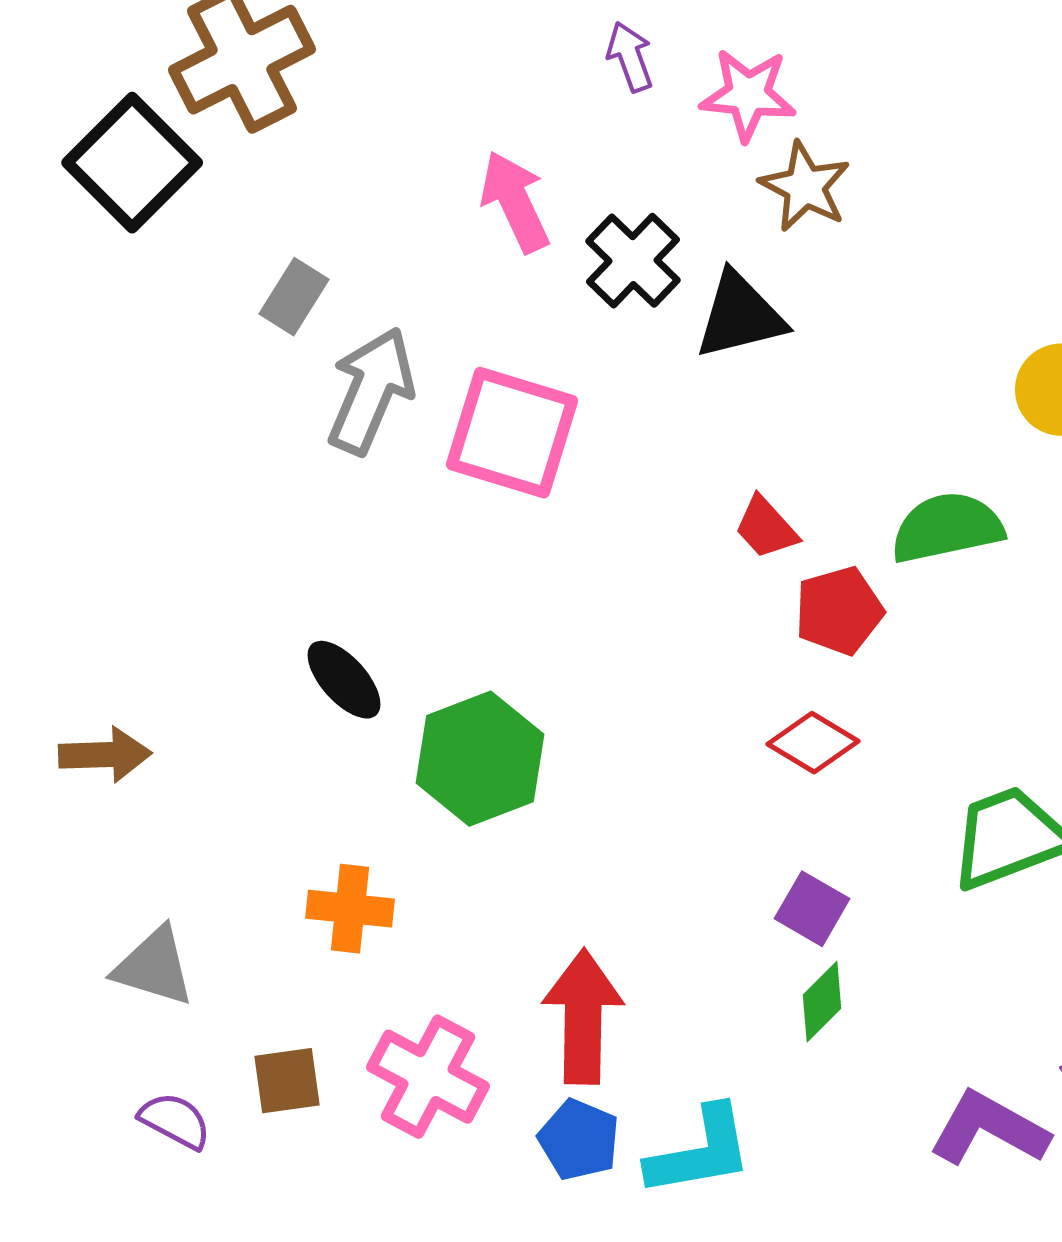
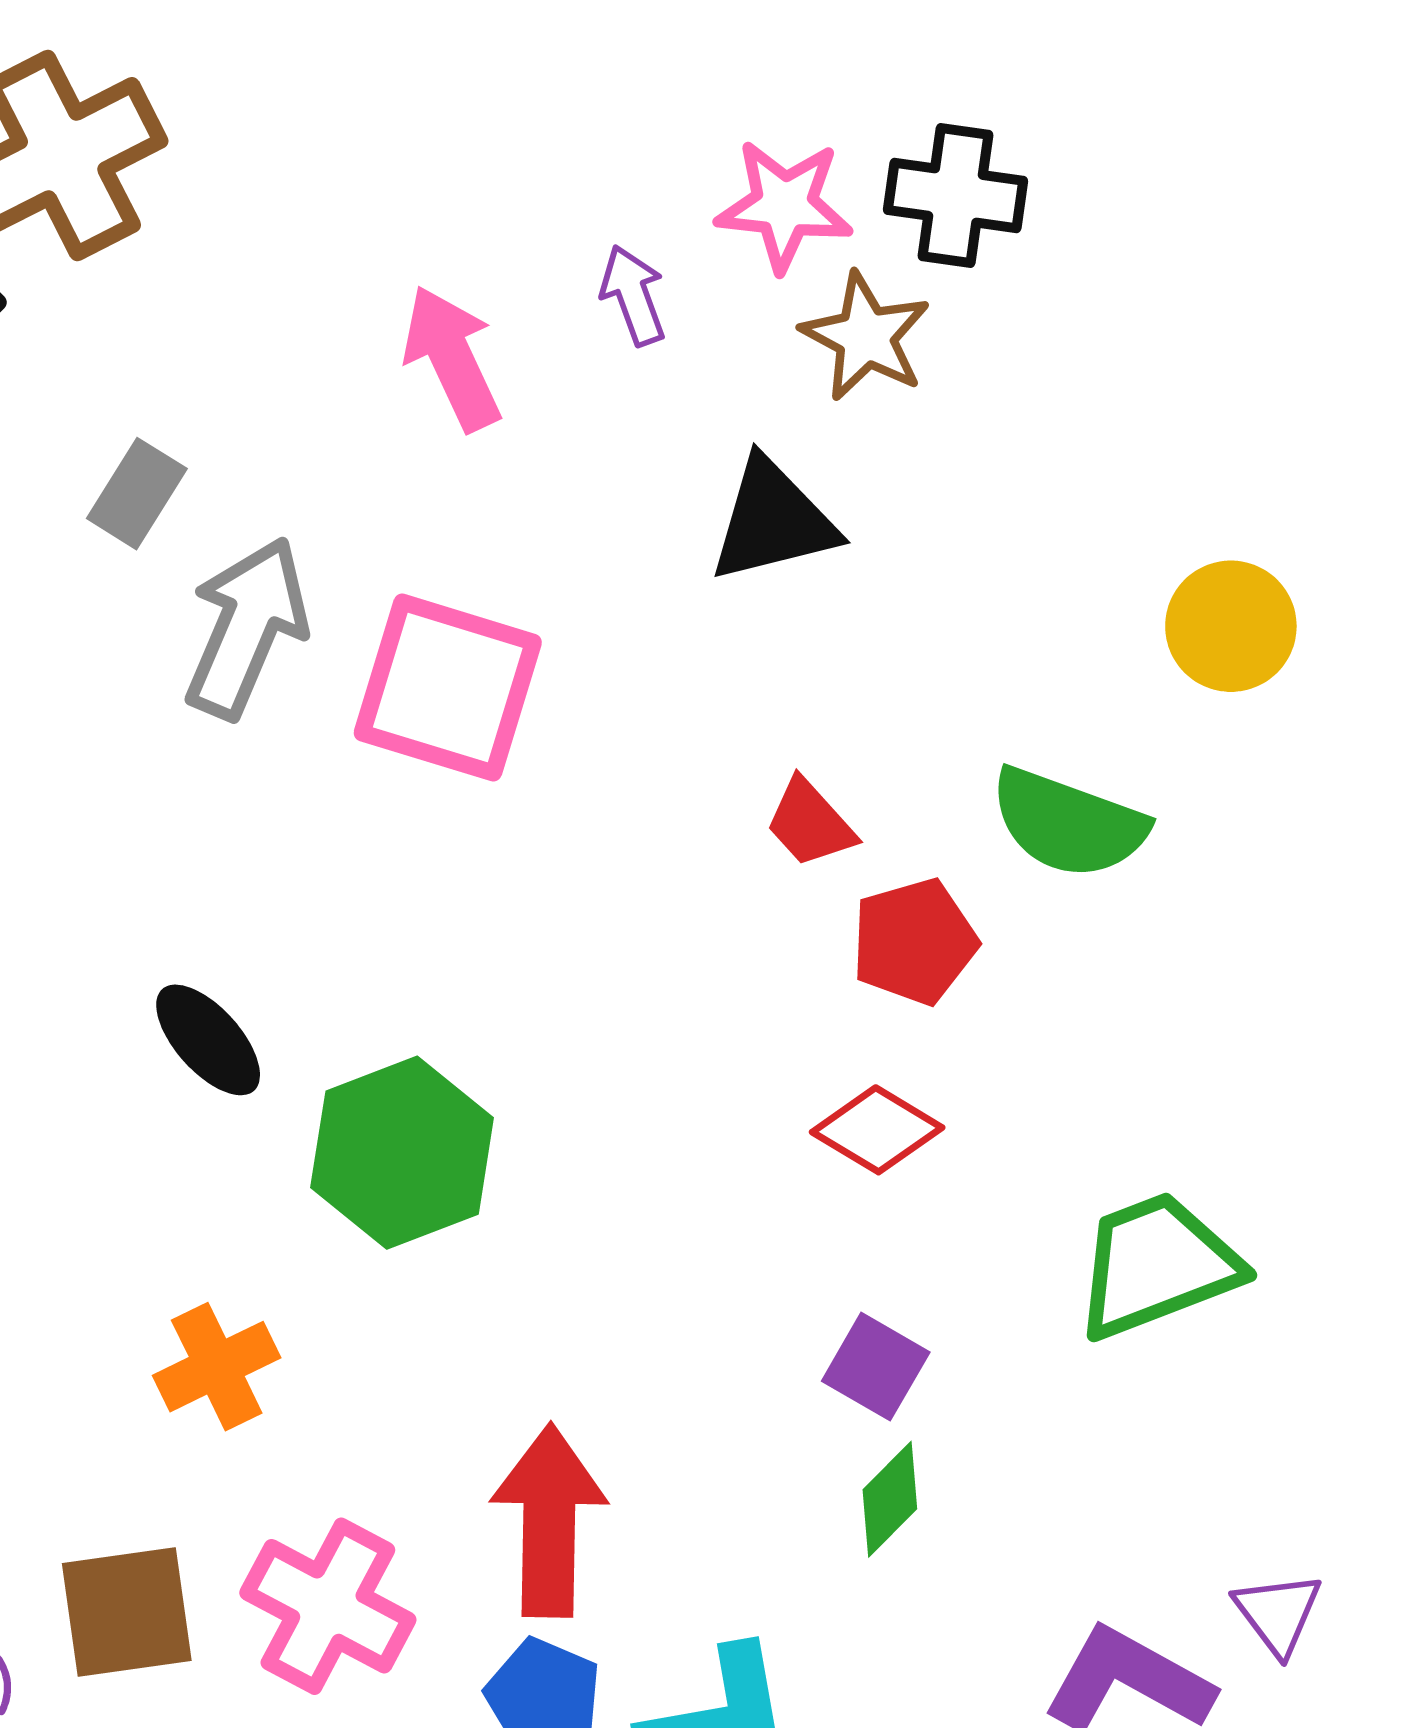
purple arrow: (630, 57) -> (633, 295), moved
black cross: (633, 261) -> (956, 195), moved, turned -36
green semicircle: (947, 528) -> (1068, 823), turned -148
orange cross: (350, 909) -> (217, 1367), turned -32
brown square: (287, 1081) -> (127, 1612), size x1.4

